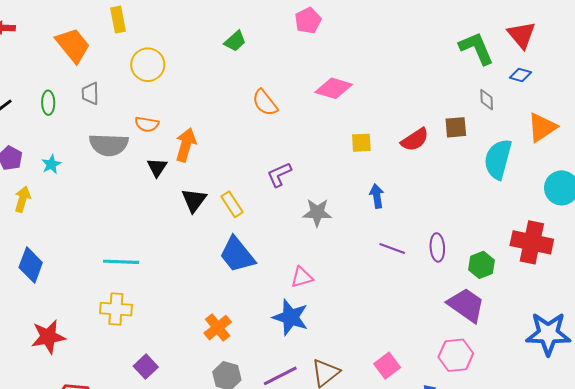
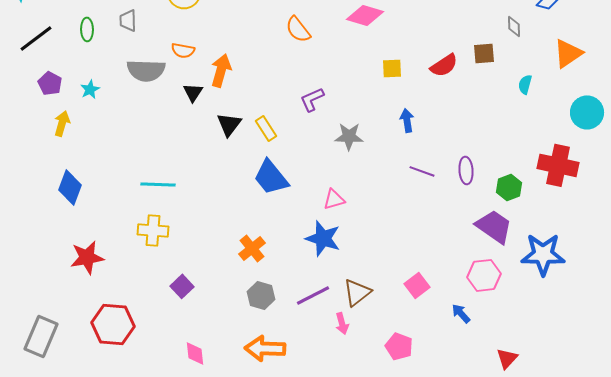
cyan semicircle: (498, 159) -> (525, 84), size x0.5
blue star: (548, 334) -> (543, 254), moved

